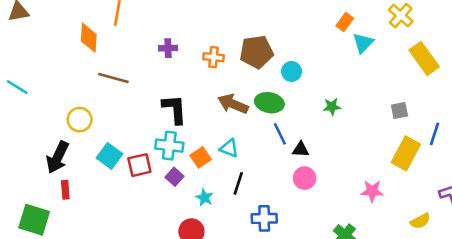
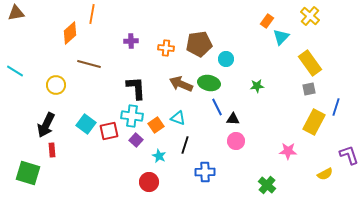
orange diamond: (89, 38) -> (70, 33), turned 45
yellow rectangle: (424, 58) -> (310, 63), moved
yellow circle: (80, 120) -> (56, 85), moved

